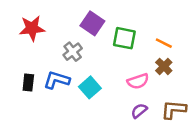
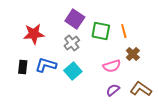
red star: (32, 28) -> (34, 34), moved
orange line: (164, 43) -> (124, 31), moved, turned 48
gray cross: (73, 52) -> (72, 43), moved
brown L-shape: (174, 110) -> (141, 89), turned 30

